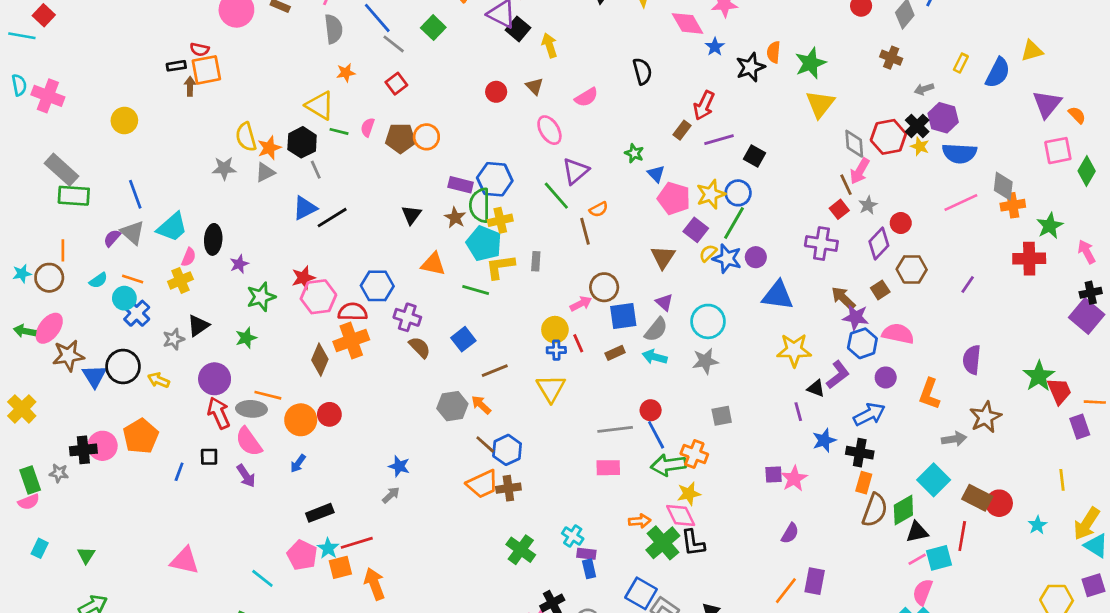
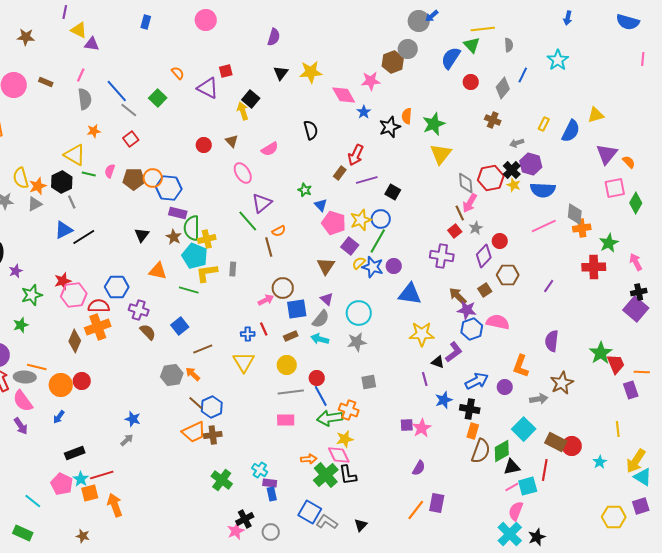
black square: (518, 29) -> (251, 99), moved
blue hexagon: (495, 179) -> (169, 188), moved
yellow circle: (555, 330) -> (287, 365), moved
purple circle: (886, 377) -> (505, 387), moved

